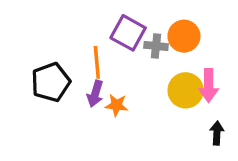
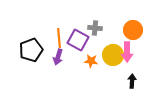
purple square: (128, 33) -> (78, 40), moved
orange circle: (184, 36) -> (133, 30), moved
orange star: (117, 105) -> (91, 61), moved

